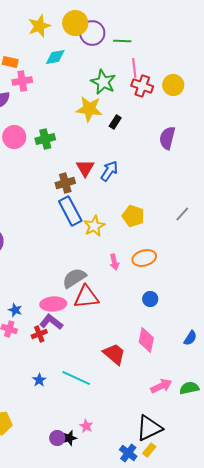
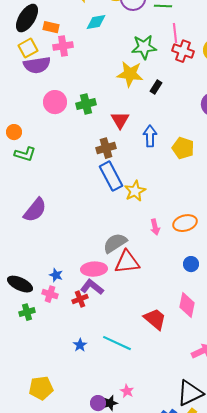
green star: (103, 82) -> (144, 47), turned -30
red triangle: (85, 168) -> (120, 120), moved
blue arrow: (109, 171) -> (150, 136), turned -35
yellow pentagon: (133, 216) -> (183, 148), moved

